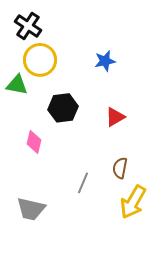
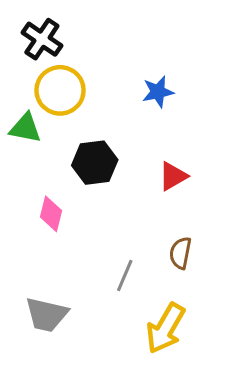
yellow arrow: (133, 202) -> (165, 328), moved

